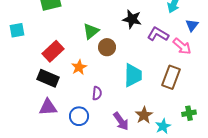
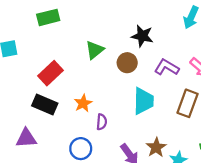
purple L-shape: (158, 34) -> (167, 67), moved
brown circle: (107, 47) -> (127, 63), moved
orange star: (79, 67) -> (83, 103), moved
purple triangle: (48, 107) -> (26, 138), moved

